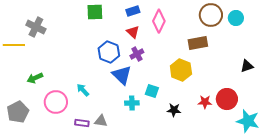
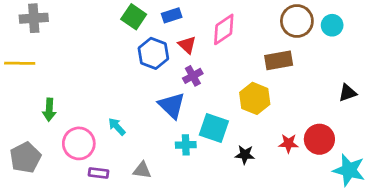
blue rectangle: (133, 11) -> (172, 15), moved
green square: (95, 12) -> (134, 17), turned 36
pink diamond: (159, 21) -> (224, 29), turned 30
gray cross: (36, 27) -> (34, 18), moved, turned -30
blue hexagon: (109, 52) -> (153, 53), moved
green arrow: (35, 78) -> (49, 110), turned -63
cyan square: (152, 91) -> (214, 128), size x1.5
purple rectangle: (82, 123) -> (99, 173), moved

